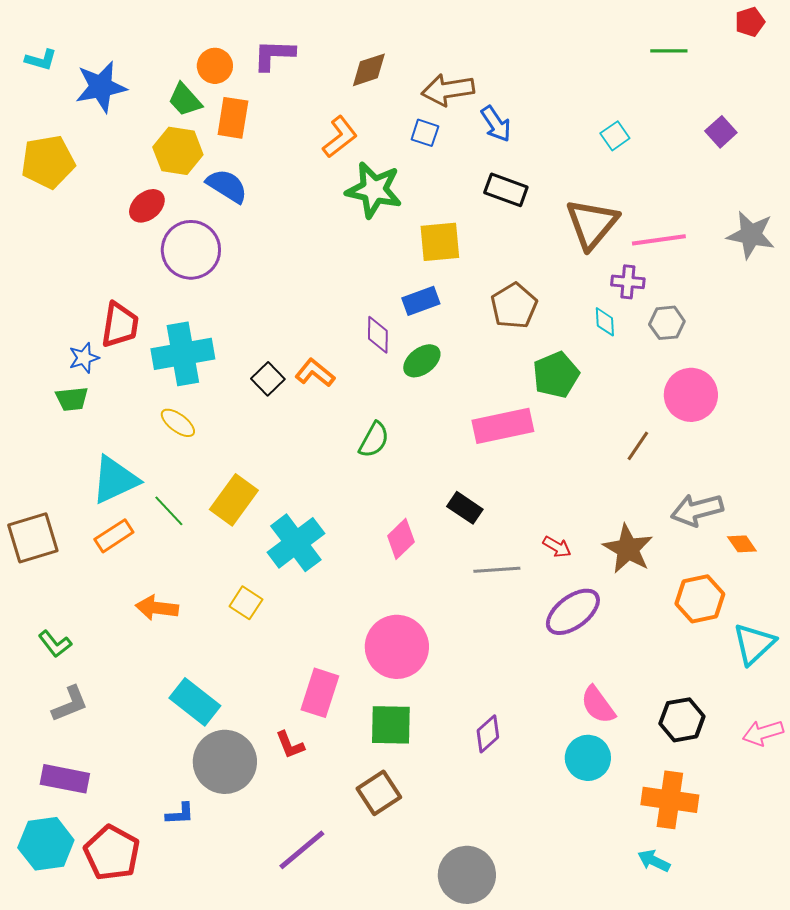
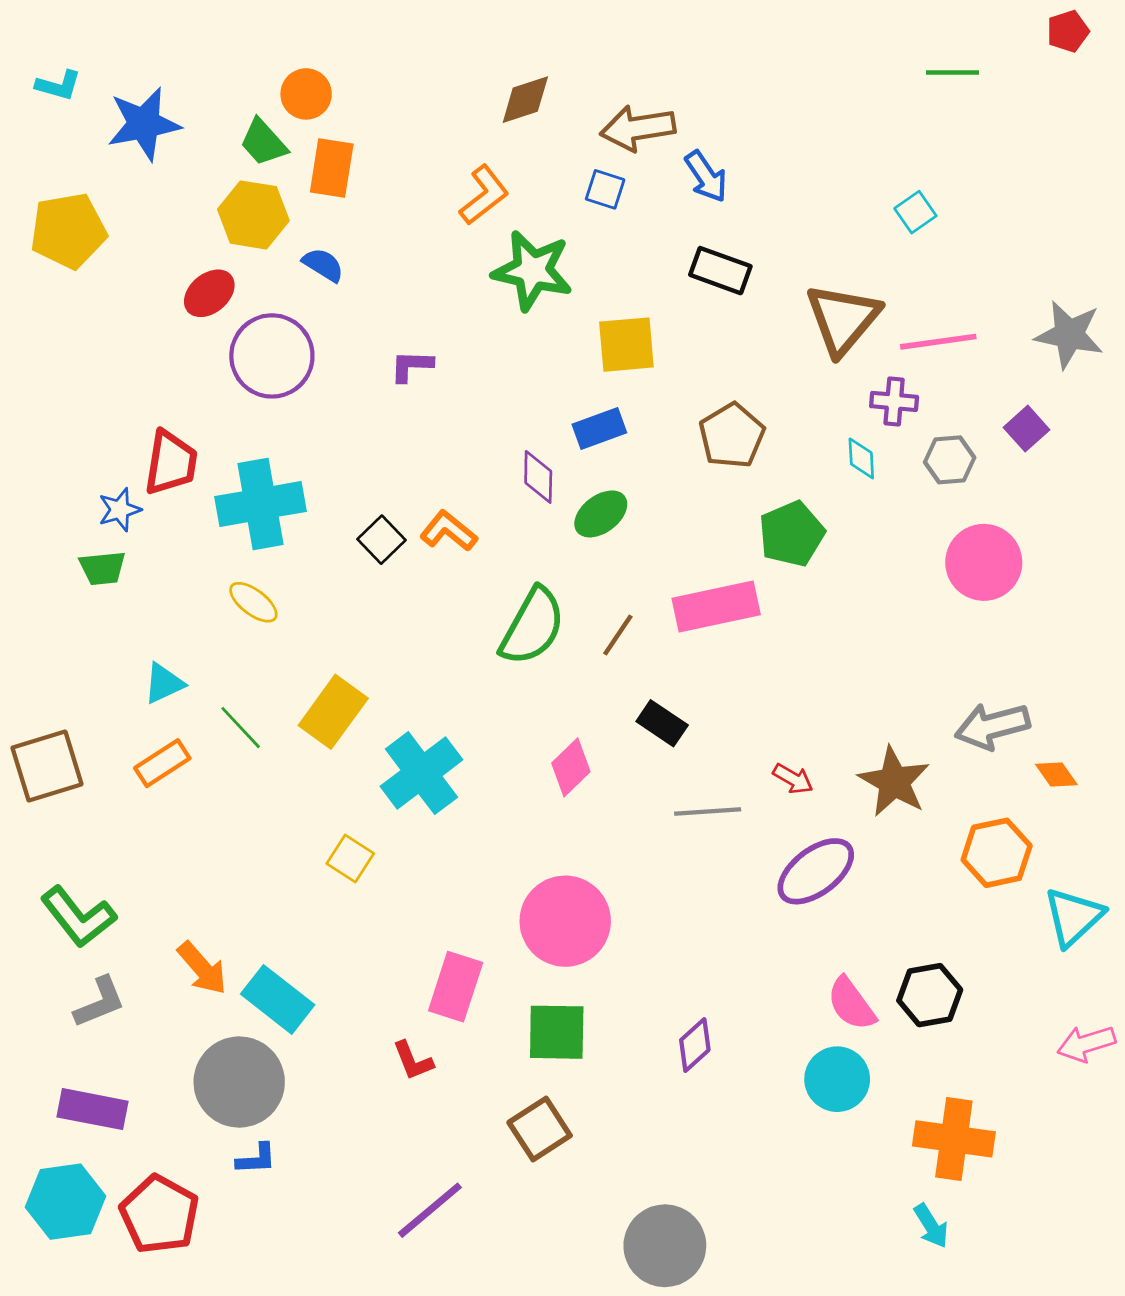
purple L-shape: (274, 55) -> (411, 366), moved, size x0.7
purple square: (721, 132) -> (1026, 429), moved
cyan square: (615, 136) -> (915, 212), moved
blue semicircle: (227, 186) -> (323, 265), size x0.7
green semicircle: (374, 440) -> (532, 626), size x1.5
brown line: (638, 446) -> (618, 635), moved
cyan triangle: (115, 480) -> (164, 683), size x0.6
orange arrow: (157, 608) -> (202, 968), moved, turned -138
green L-shape: (55, 644) -> (78, 917), size x1.6
black hexagon: (682, 720) -> (930, 995), moved
gray circle: (225, 762) -> (239, 1082), moved
cyan arrow: (654, 861) -> (931, 1226), turned -148

